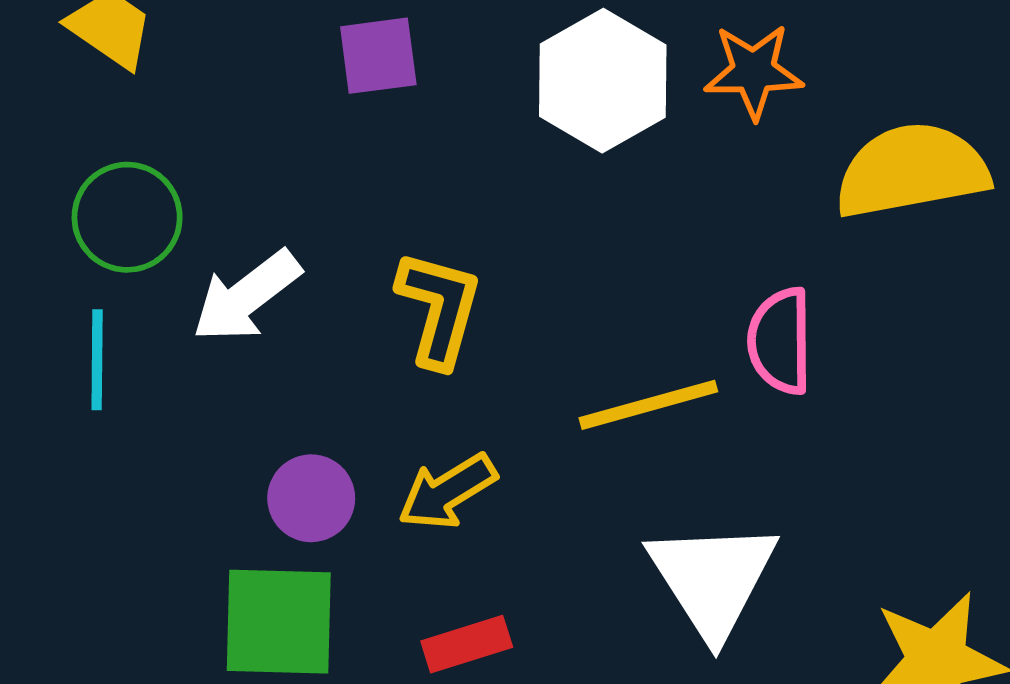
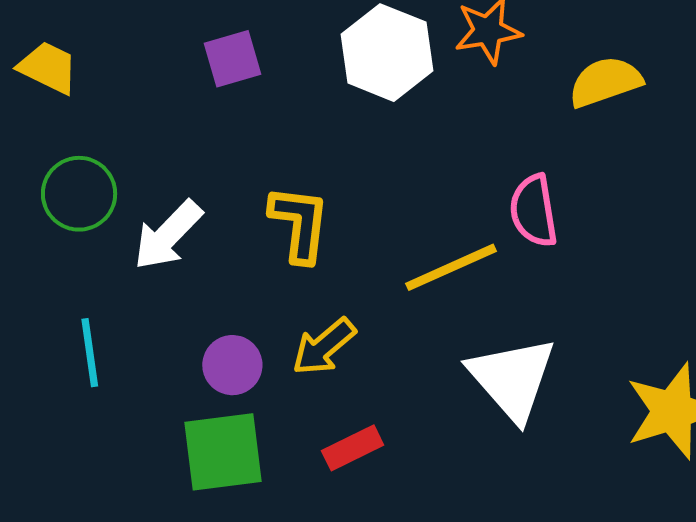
yellow semicircle: (912, 171) -> (605, 82), size x0.7
cyan line: (97, 360) -> (90, 353), moved

